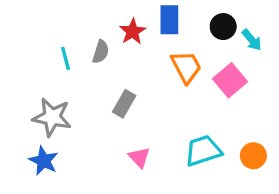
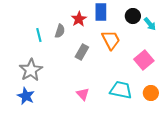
pink square: (230, 80) -> (144, 60), moved
gray rectangle: (124, 104) -> (82, 52), moved
gray star: (52, 117) -> (31, 70), turned 30
cyan trapezoid: (203, 151) -> (121, 90), turned 30

